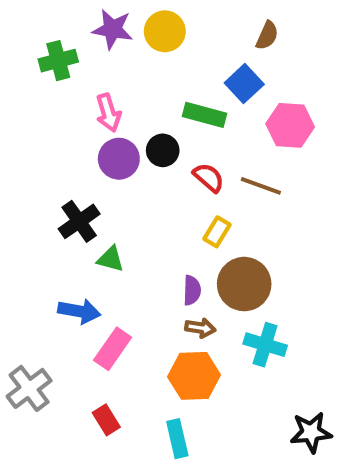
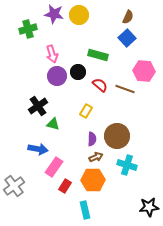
blue square: (244, 84) -> (127, 38), moved
pink hexagon: (290, 125) -> (144, 71), moved
yellow rectangle: (217, 232) -> (86, 111), moved
brown arrow: (200, 328) -> (96, 157), turned -32
red rectangle: (106, 420) -> (65, 186), moved, turned 64

